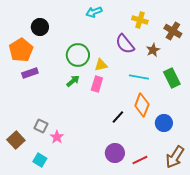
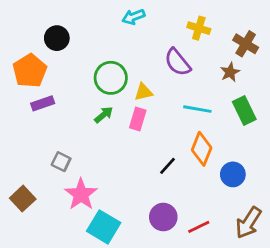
brown star: (153, 50) -> (230, 72), moved
gray square: (41, 126) -> (61, 162), moved
pink star: (57, 137) -> (81, 194), size x1.6
cyan square: (40, 160) -> (104, 227), moved, size x1.6

